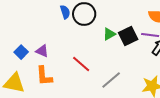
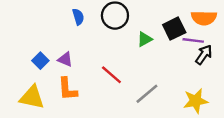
blue semicircle: (65, 12) -> (78, 17), moved
black square: (128, 36) -> (174, 29), moved

